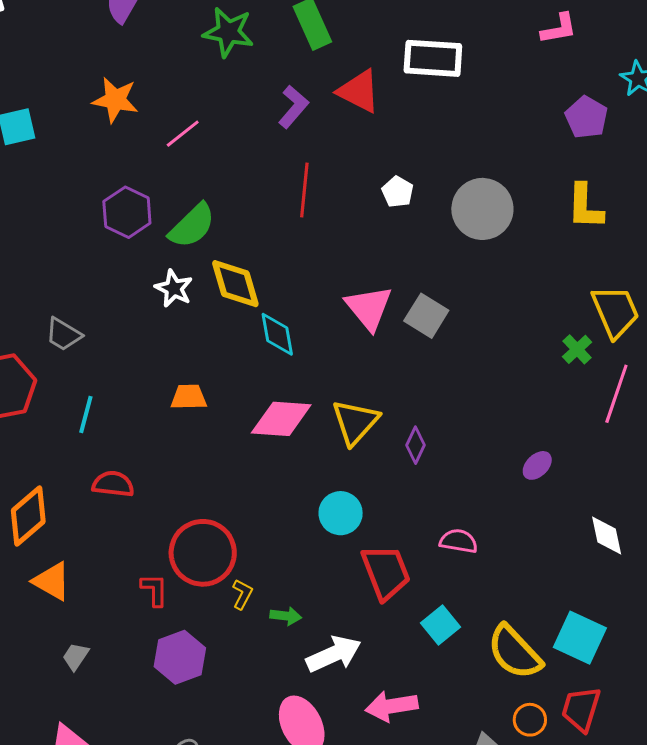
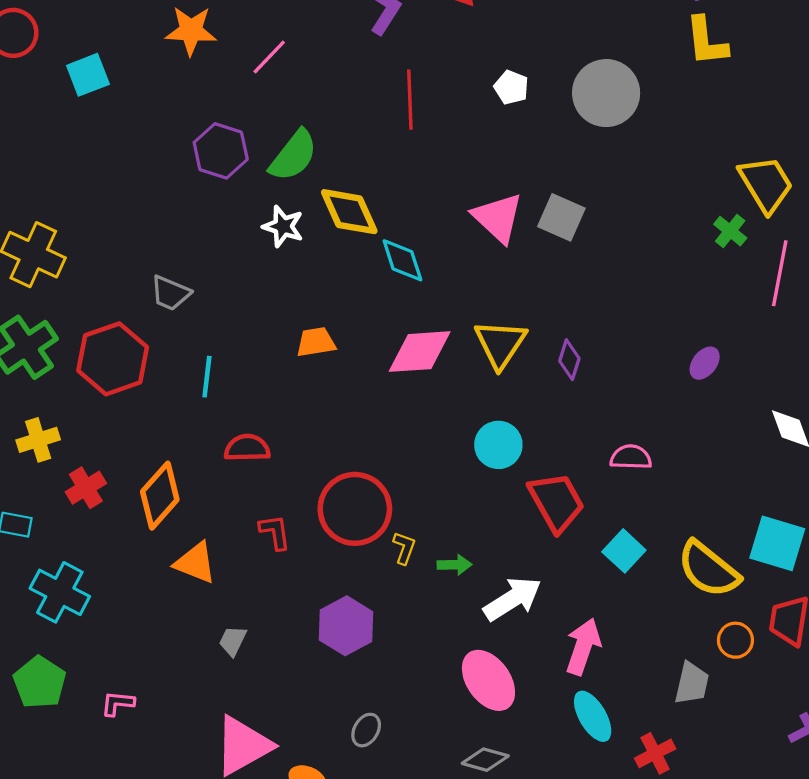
yellow L-shape: (585, 207) -> (706, 41), moved
red L-shape: (154, 590) -> (275, 532), moved
pink arrow: (392, 706) -> (583, 647), turned 126

